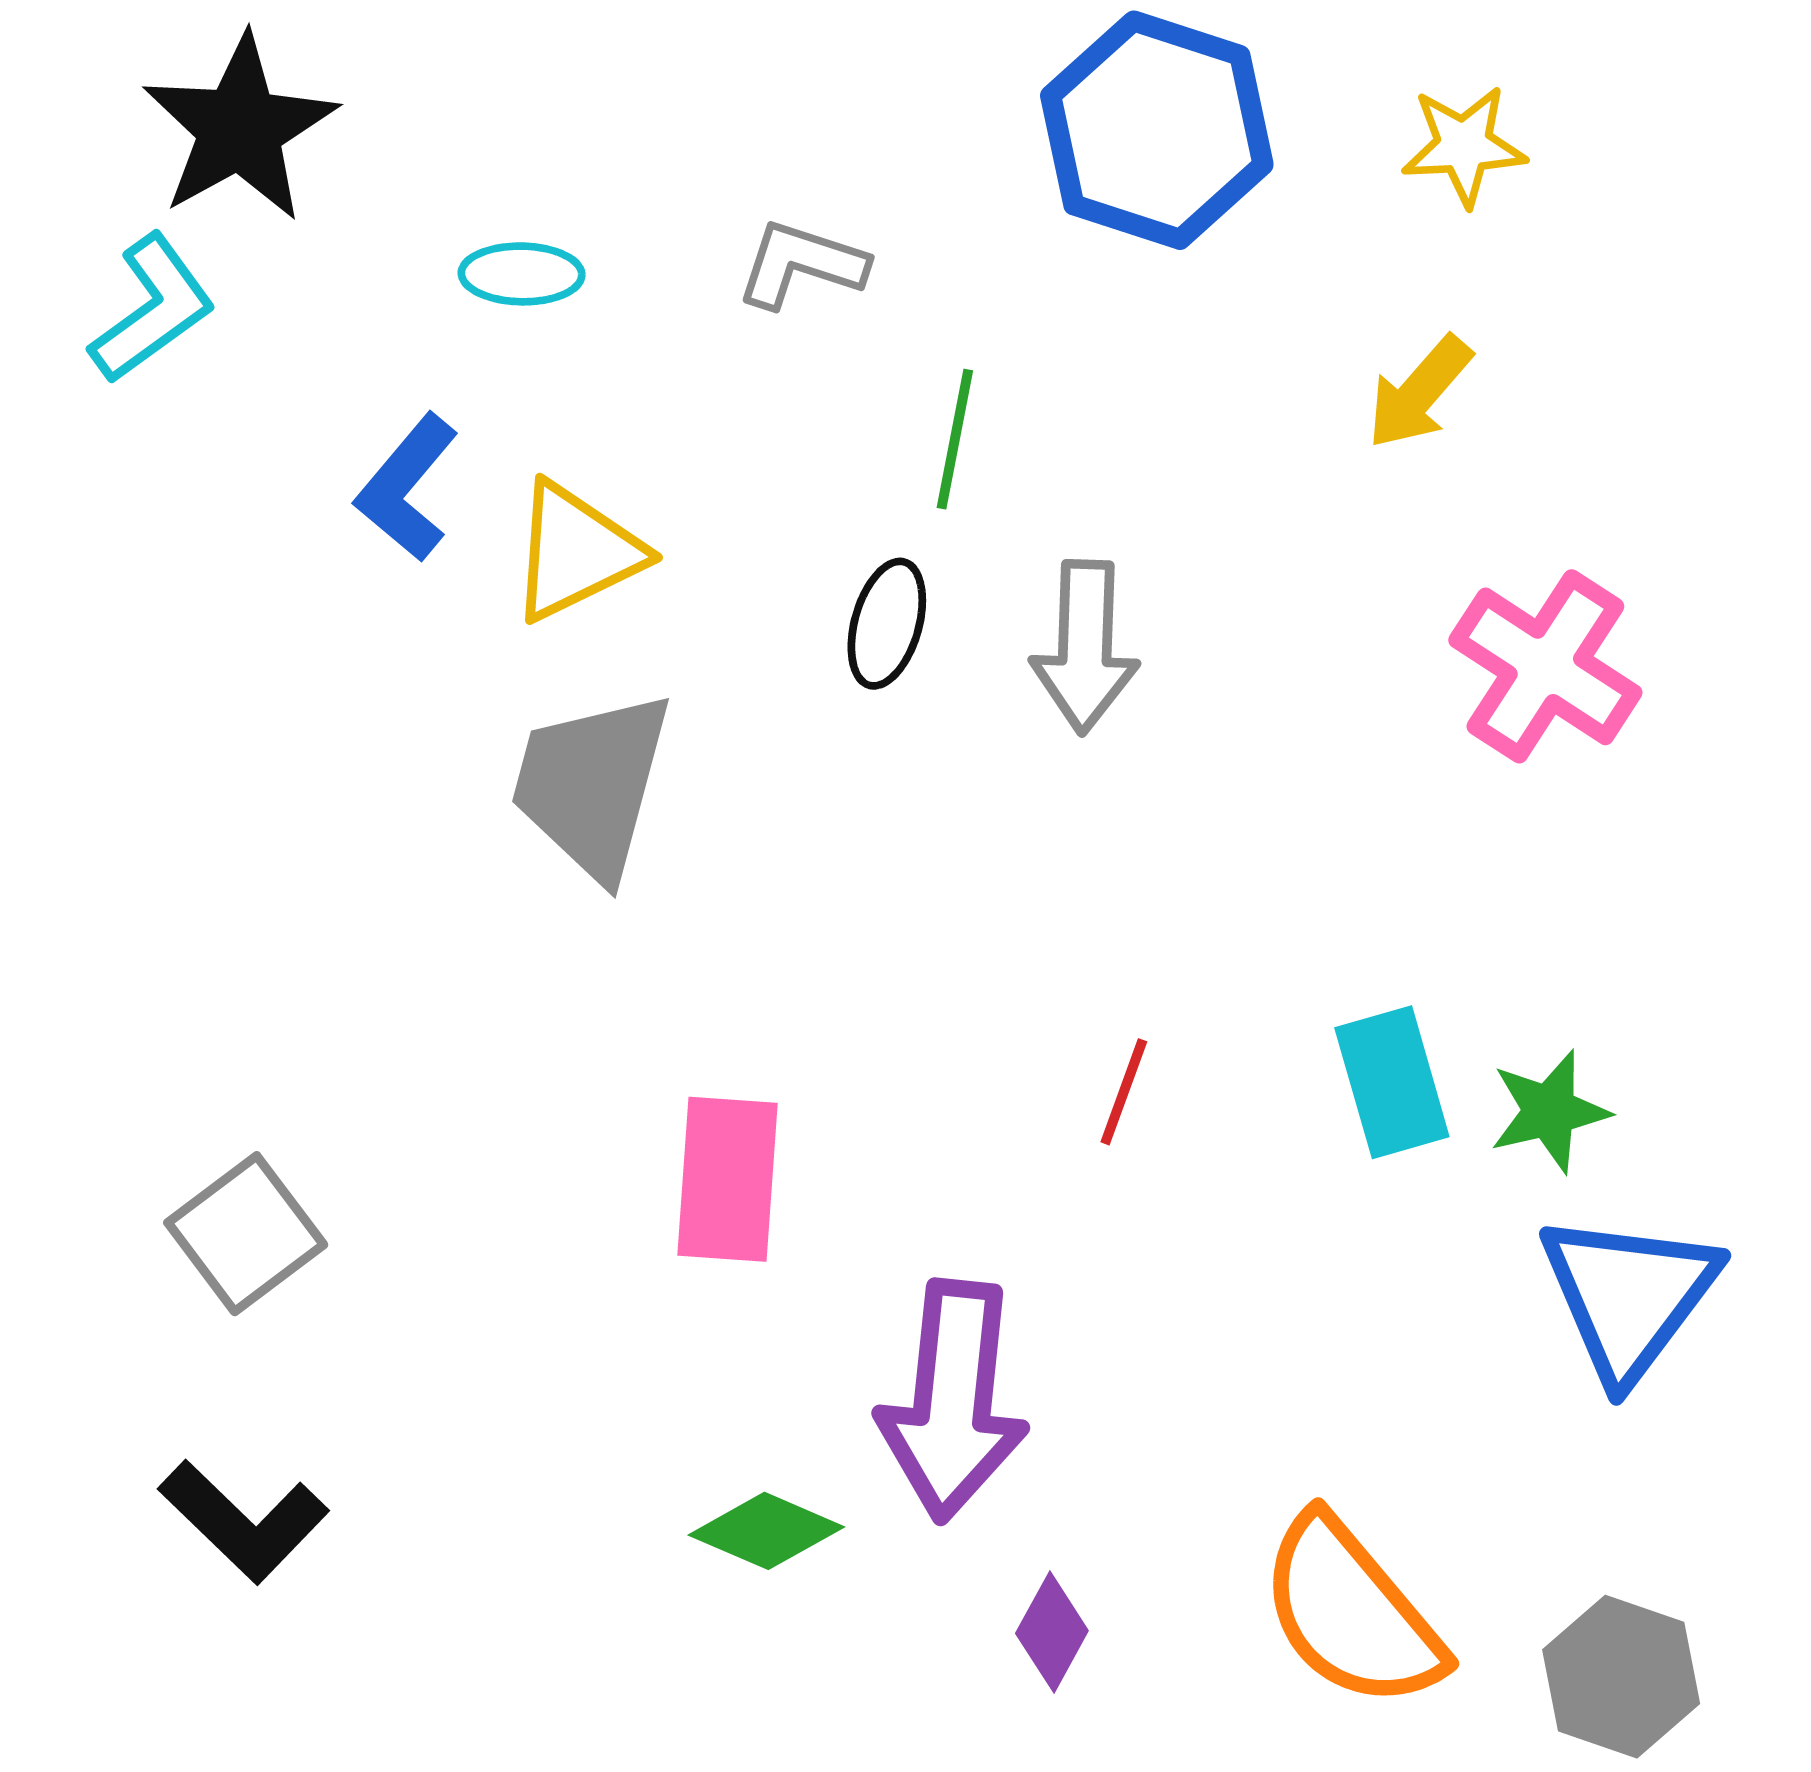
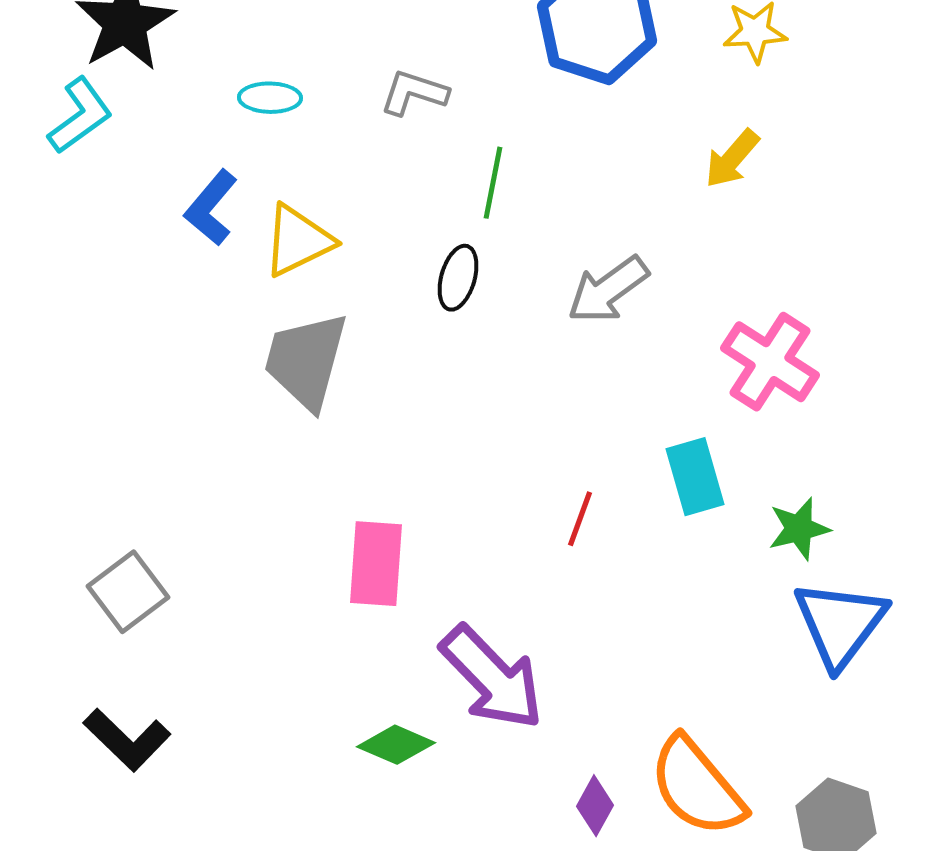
gray arrow: (1085, 647) -> (608, 290), moved, turned 52
pink cross: (1545, 666) -> (770, 362), moved
cyan rectangle: (1392, 1082) -> (695, 477), moved
purple arrow: (953, 1401) -> (492, 678), turned -50
purple diamond: (1052, 1632) -> (595, 806), moved

